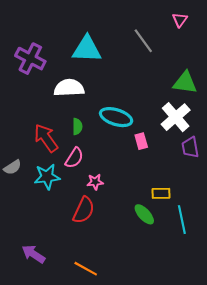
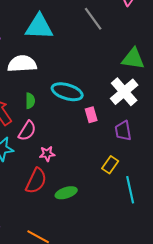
purple trapezoid: (190, 147) -> (123, 131), moved
yellow rectangle: (161, 193) -> (110, 165), turned -54
green ellipse: (144, 214) -> (66, 193), moved, turned -65

